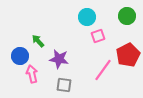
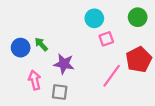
blue circle: (20, 56) -> (21, 48), moved
gray square: (64, 85) -> (60, 92), moved

